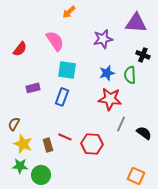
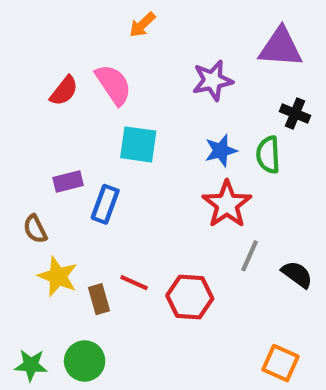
red semicircle: (20, 49) -> (64, 91), moved
blue rectangle: (62, 97) -> (105, 204), moved
red star: (110, 99) -> (227, 204), turned 30
brown semicircle: (14, 124) -> (35, 229), moved, turned -56
yellow star: (23, 144) -> (58, 276), moved
green star: (20, 166) -> (31, 365), moved

